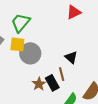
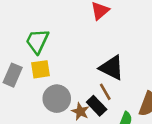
gray circle: (30, 53) -> (57, 99), moved
black triangle: (71, 57) -> (112, 68), size x1.5

